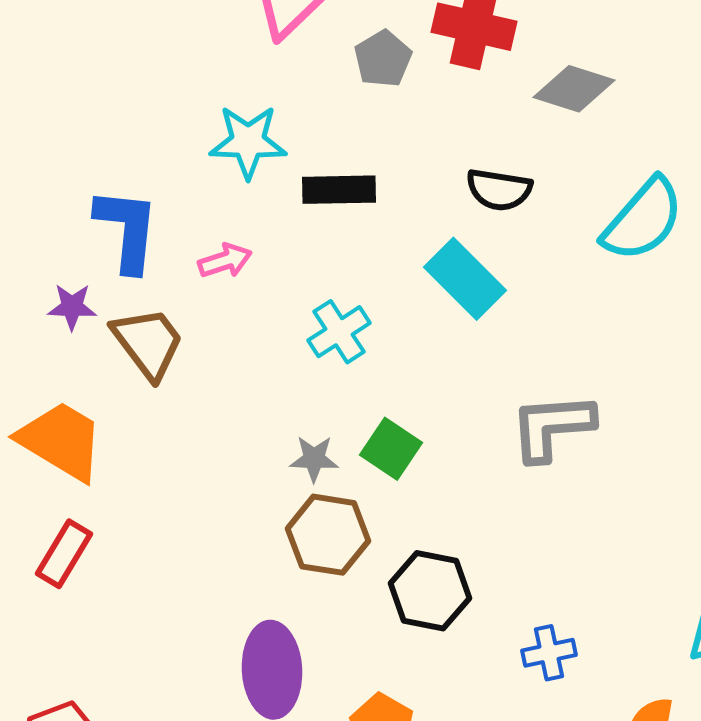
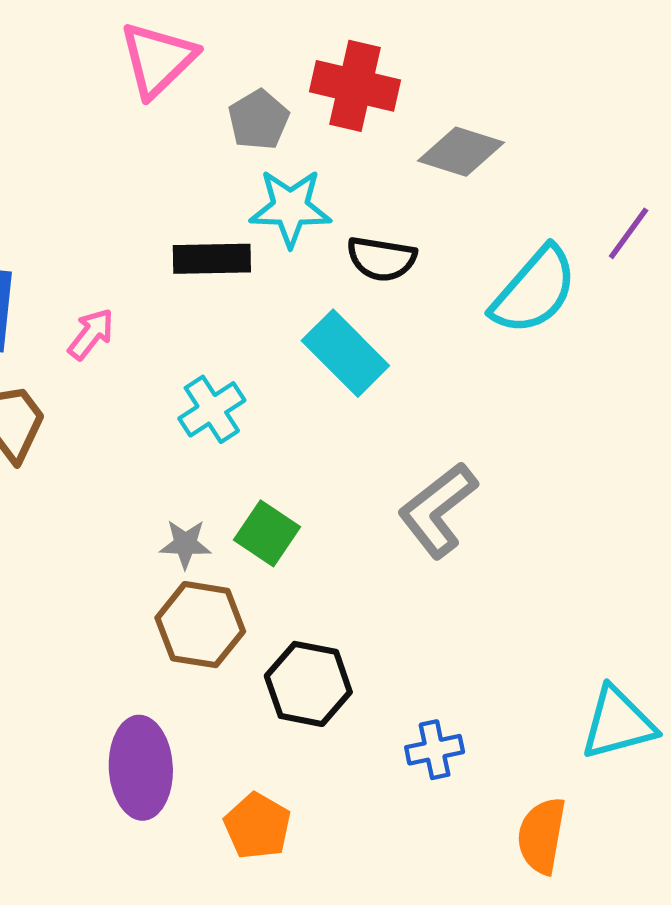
cyan star: (248, 142) -> (290, 208), moved
pink arrow: (225, 261) -> (91, 334), turned -34
gray L-shape: (552, 427) -> (438, 510), turned -34

